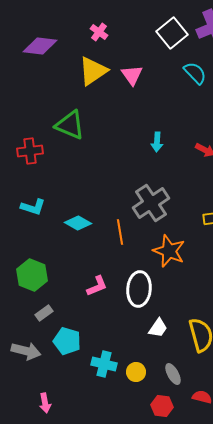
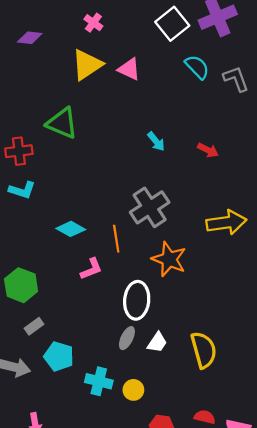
purple diamond: (40, 46) -> (30, 38), size x0.7
pink triangle: (132, 75) -> (129, 69), turned -30
cyan arrow: (157, 142) -> (156, 141), turned -42
cyan L-shape: (33, 207) -> (22, 190), moved
pink L-shape: (97, 286) -> (91, 269), moved
gray ellipse: (173, 374) -> (127, 338), moved, turned 55

